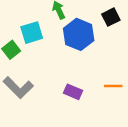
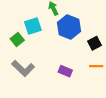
black square: (111, 17) -> (94, 43), moved

